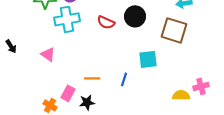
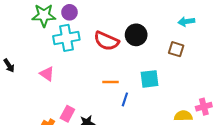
red semicircle: (106, 22) -> (106, 41), size x1.4
brown square: (174, 30) -> (176, 49), size x0.6
orange line: (92, 78) -> (111, 82), moved

